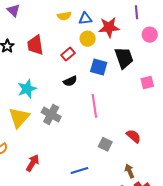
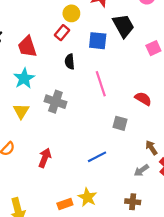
yellow circle: (88, 39) -> (71, 13), moved
red trapezoid: (35, 45) -> (27, 47), moved
black semicircle: (70, 81) -> (70, 62), turned 120
yellow triangle: (19, 118) -> (21, 111), size x0.7
red semicircle: (134, 136) -> (143, 99), moved

